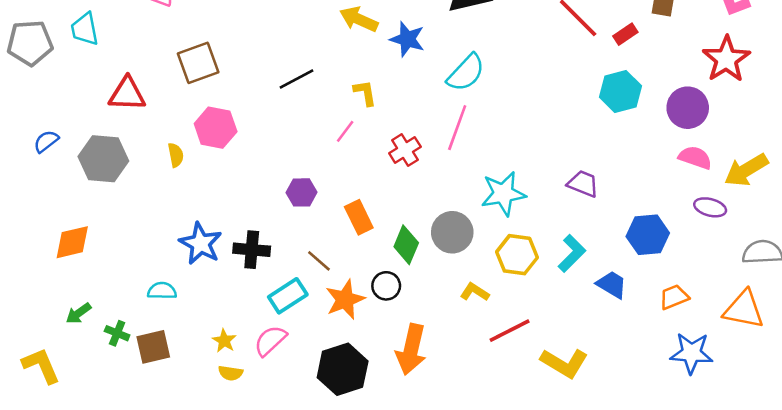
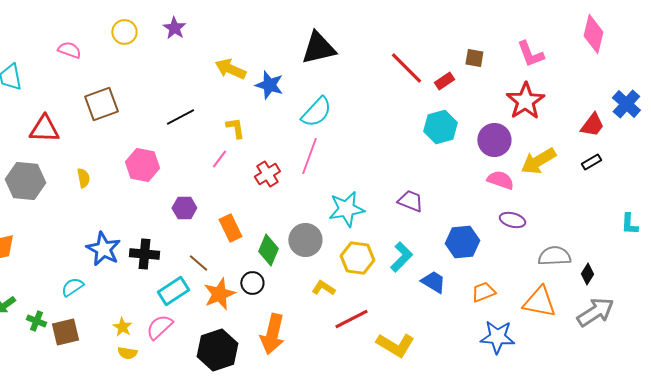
pink hexagon: (216, 128) -> (142, 165), moved
yellow arrow: (746, 170) -> (538, 161), moved
cyan semicircle: (162, 291) -> (72, 287), turned -35

